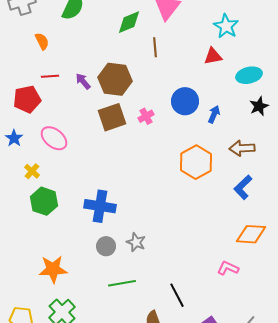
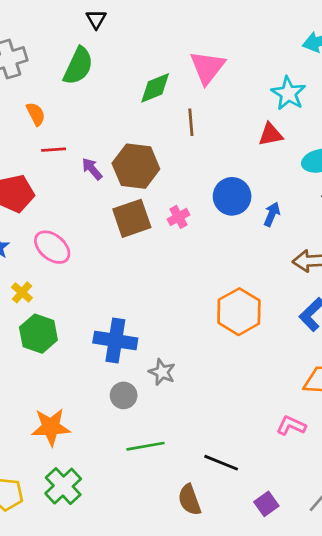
red line: (50, 76) -> (54, 150), moved
orange hexagon: (196, 162) -> (239, 312), moved
gray star: (136, 242) -> (162, 372), moved
black line: (177, 295) -> (221, 463), turned -40

